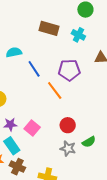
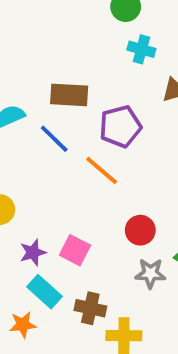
brown rectangle: (49, 28) -> (69, 95), moved
cyan cross: (78, 35) -> (141, 49), moved
brown cross: (17, 167) -> (90, 308), moved

